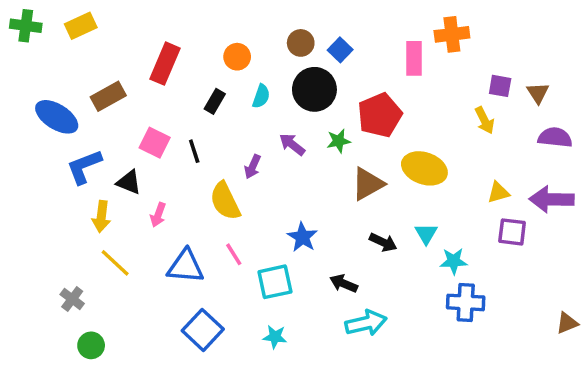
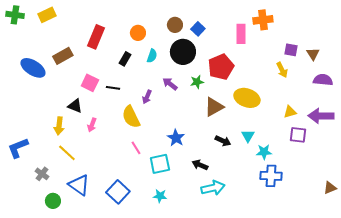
black line: (194, 151) -> (113, 88), turned -64
blue L-shape: (84, 167) -> (18, 148), moved
blue triangle: (186, 266) -> (79, 185), moved, turned 30

